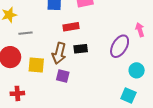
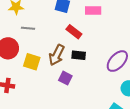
red rectangle: (71, 27) -> (74, 32), turned 35
purple square: (63, 76) -> (65, 78), moved

